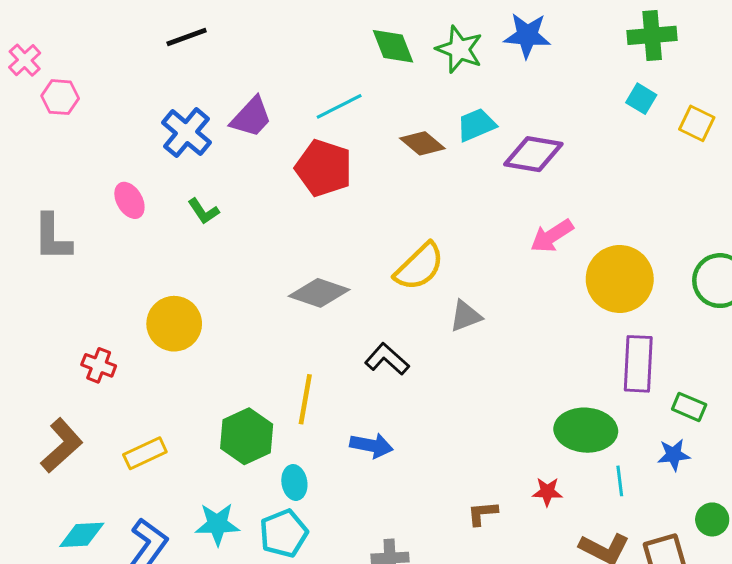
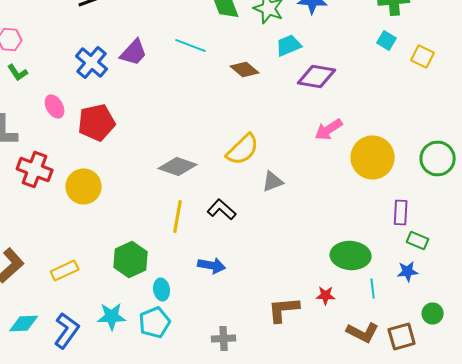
cyan line: (339, 106) -> (191, 46), turned 48
cyan trapezoid: (476, 125) -> (289, 46), moved
red pentagon: (324, 168) -> (97, 122), moved, turned -30
green L-shape: (203, 211) -> (18, 72), moved
purple rectangle: (638, 364) -> (401, 212), moved, size x0.7
red cross: (99, 365) -> (35, 170), moved, size x1.6
yellow line: (305, 399) -> (178, 216), moved
brown L-shape: (482, 513) -> (284, 310), size x1.6

